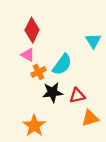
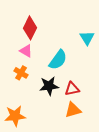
orange cross: (39, 72) -> (21, 73), moved, turned -32
orange triangle: (90, 118) -> (73, 110), moved
orange star: (34, 126) -> (15, 116), moved, turned 30

